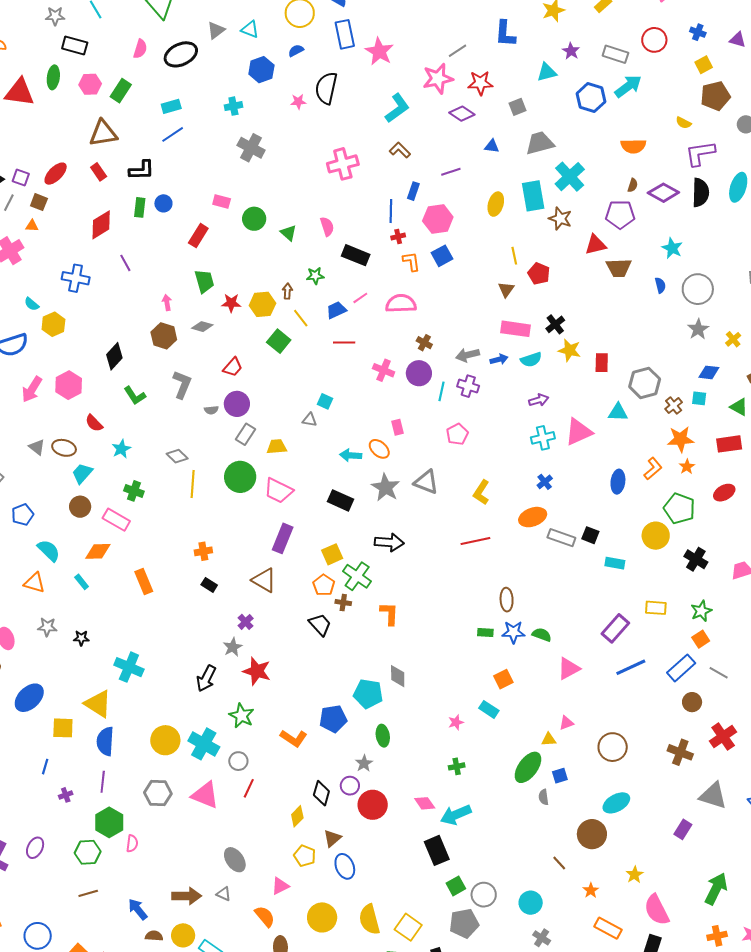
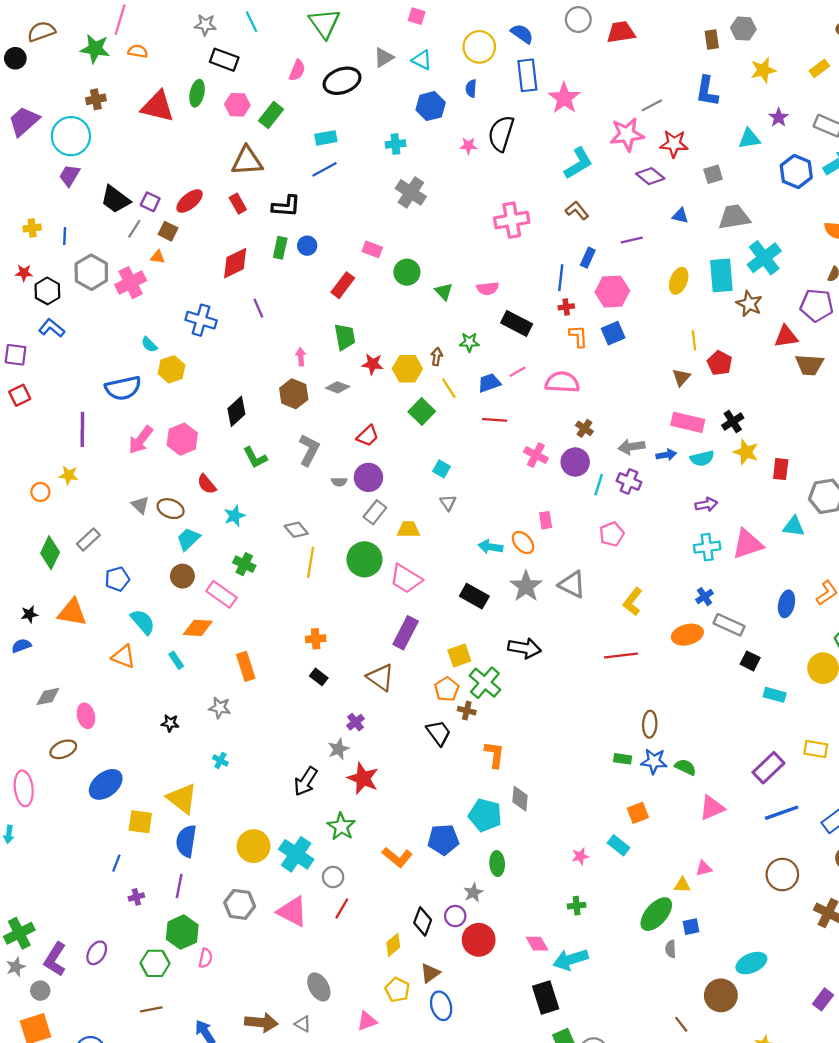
blue semicircle: (296, 51) -> (471, 88), turned -63
pink semicircle: (327, 227) -> (488, 288), turned 96
cyan square: (325, 401) -> (441, 469), moved
gray triangle: (310, 420) -> (448, 503), turned 42
gray rectangle: (561, 538) -> (729, 625), moved
orange L-shape: (389, 614) -> (495, 755), moved
gray star: (47, 627) -> (220, 708), moved
cyan cross: (129, 667) -> (220, 761), size x0.5
brown circle: (613, 747) -> (782, 875), moved

